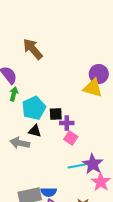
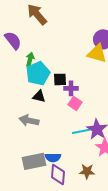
green arrow: (14, 94) -> (30, 59), moved
gray arrow: (20, 143) -> (29, 120), moved

